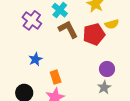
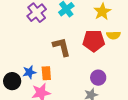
brown L-shape: (68, 29) -> (62, 47), moved
blue star: (35, 59) -> (29, 72), moved

